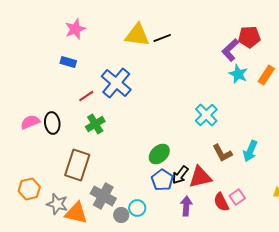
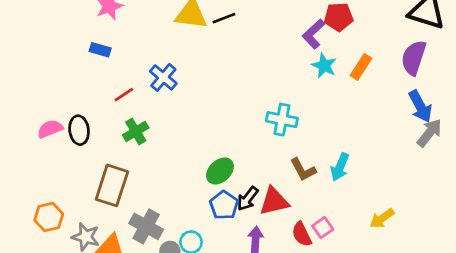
blue cross: (116, 83) -> (163, 77), size x0.7
cyan cross: (206, 115) -> (282, 120), turned -35

